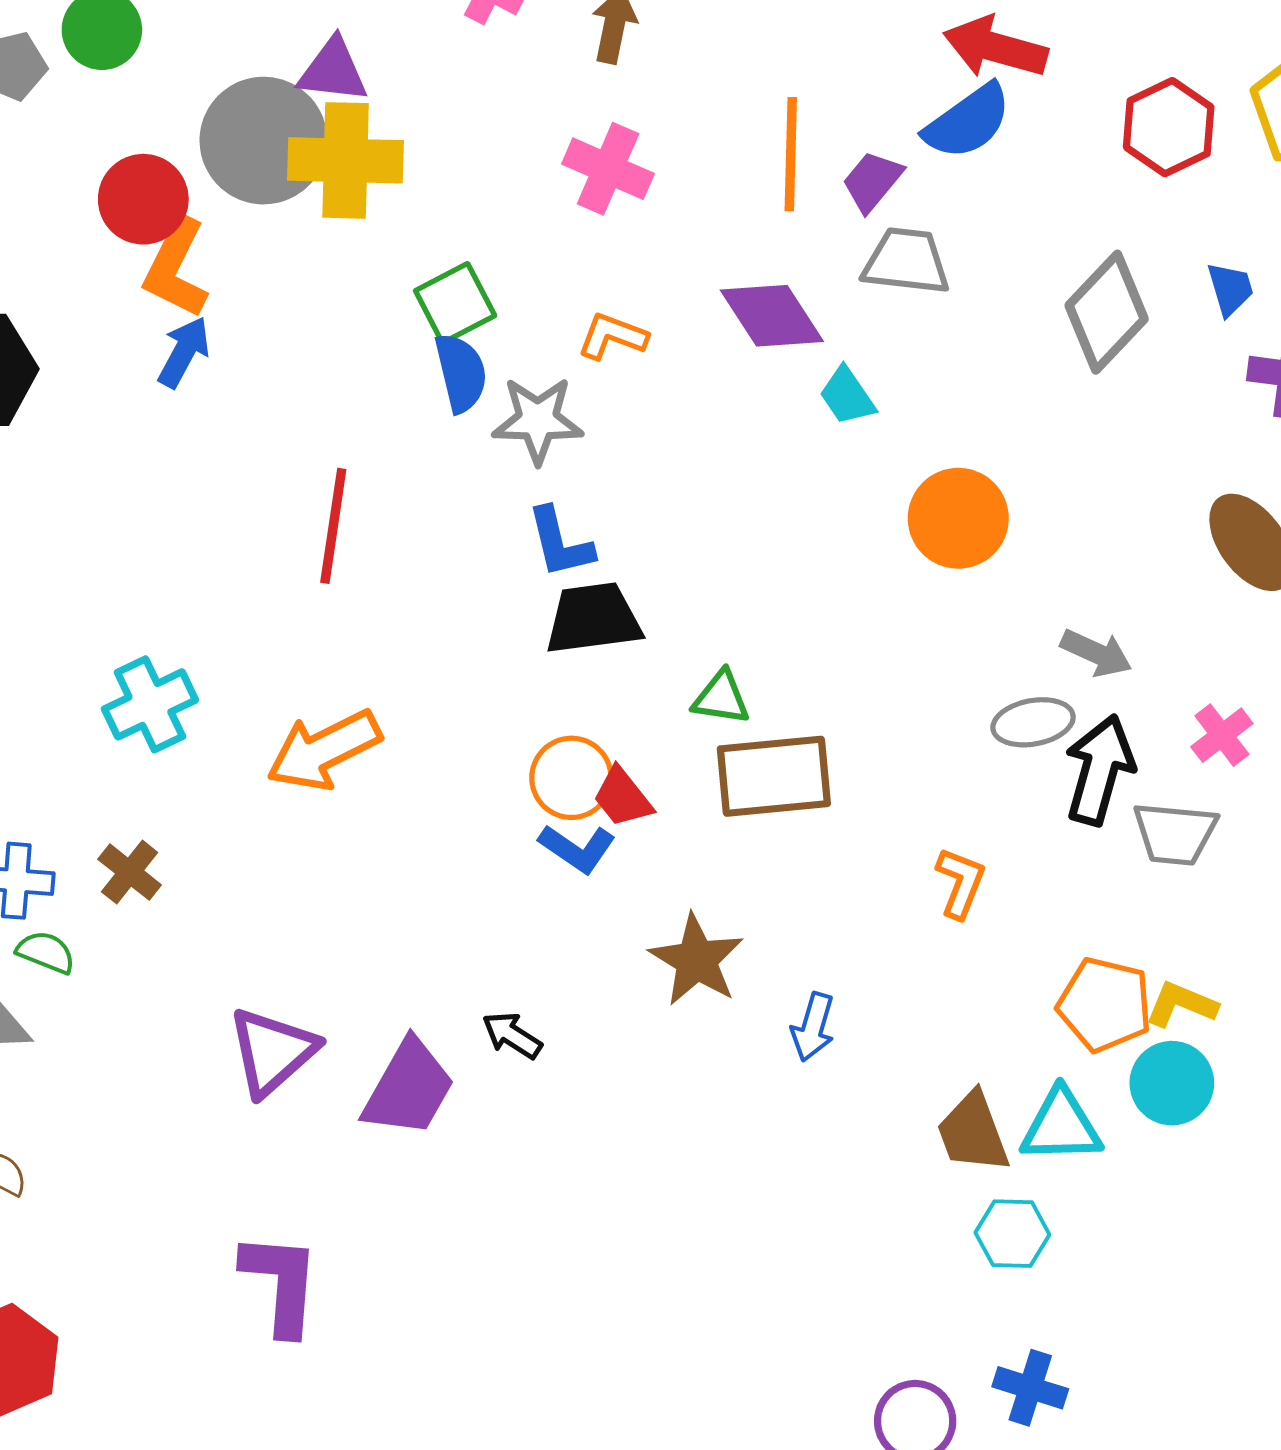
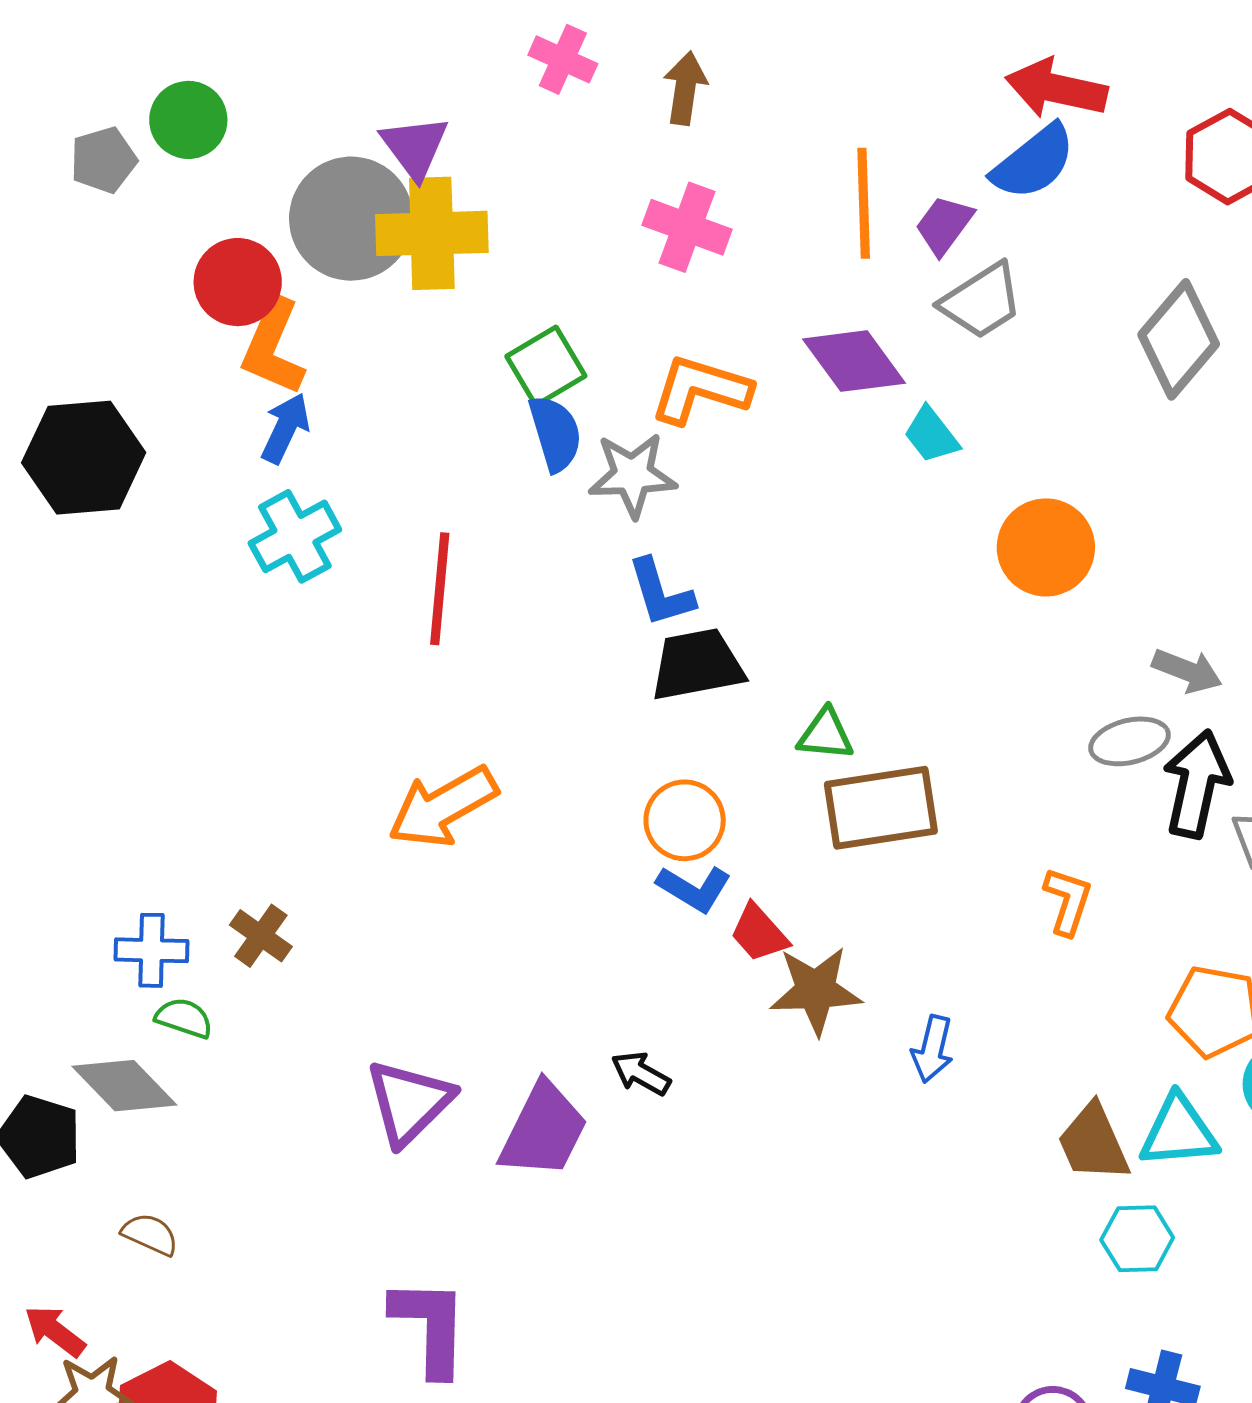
purple triangle: (333, 71) -> (415, 147), turned 50
gray trapezoid: (906, 261) -> (981, 301), turned 144
orange L-shape: (612, 336) -> (700, 390), size x1.5
cyan cross: (150, 704) -> (295, 536), moved
red trapezoid: (623, 797) -> (759, 933), moved
brown star: (696, 960) -> (816, 990), turned -30

